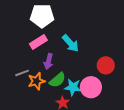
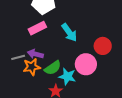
purple arrow: (48, 61) -> (35, 54), moved, turned 84
red circle: (106, 65) -> (103, 46), moved
pink circle: (91, 87) -> (86, 64), moved

